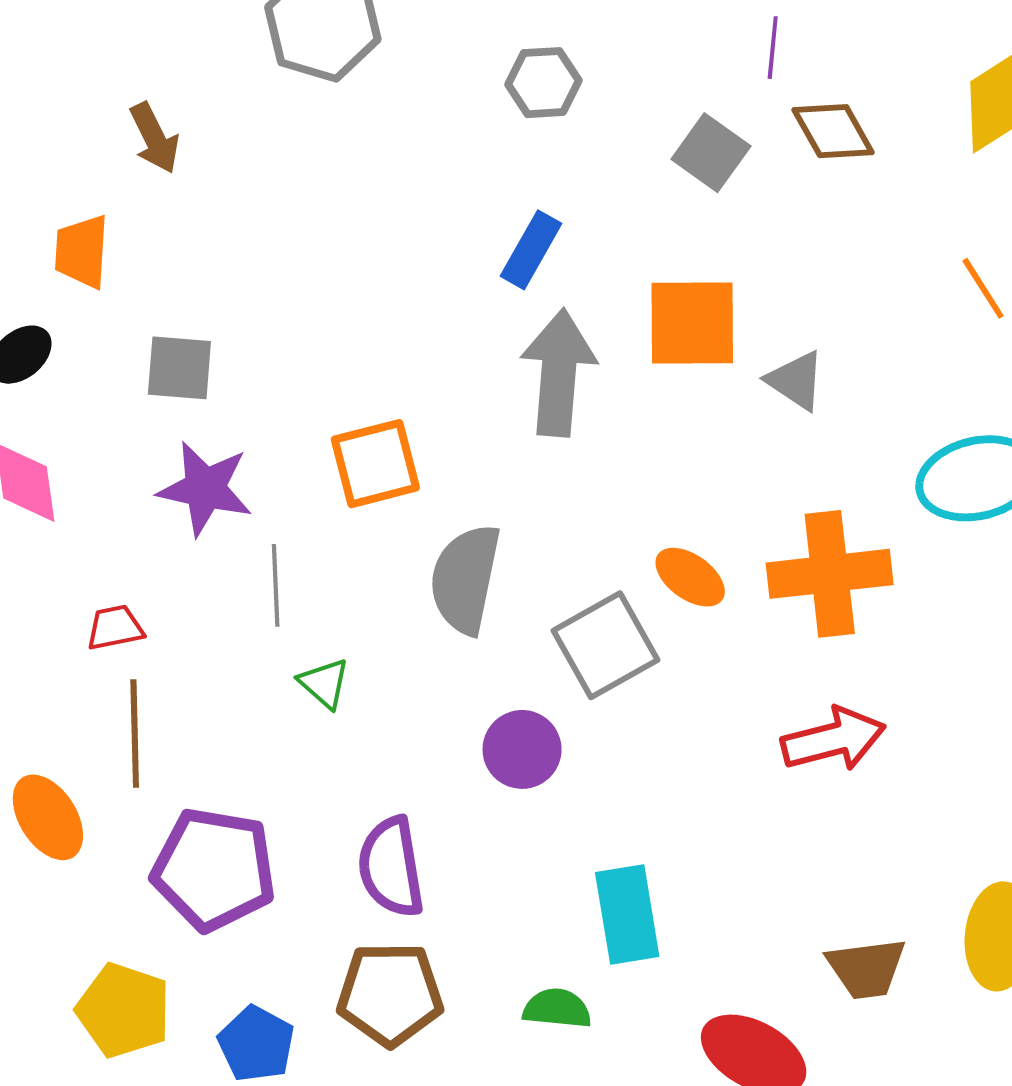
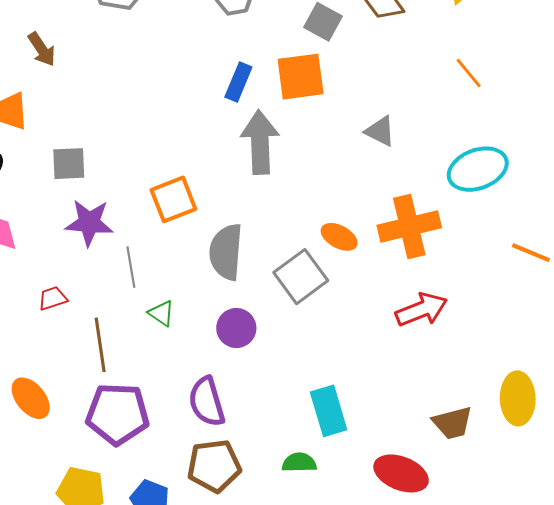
orange square: (692, 323) -> (301, 77), moved
brown line: (135, 734) -> (100, 345), moved
purple circle: (522, 749) -> (236, 328), moved

